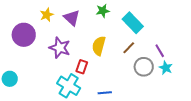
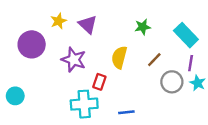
green star: (103, 11) -> (143, 27), moved
cyan rectangle: (133, 23) -> (186, 35), moved
purple line: (160, 51) -> (191, 63), turned 40
cyan cross: (69, 86) -> (84, 104), turned -35

